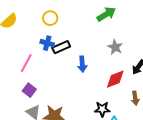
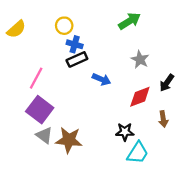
blue cross: (47, 43) -> (75, 44), moved
blue arrow: (82, 64) -> (101, 79), turned -63
purple square: (29, 90) -> (40, 110), size x1.6

